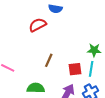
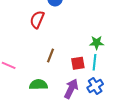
red semicircle: (38, 25) -> (37, 20), turned -36

